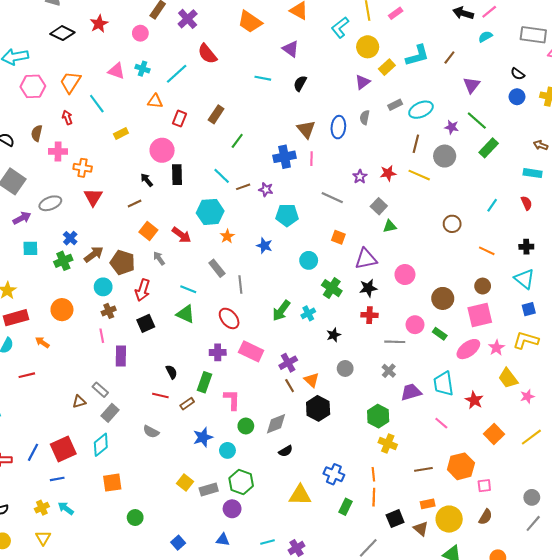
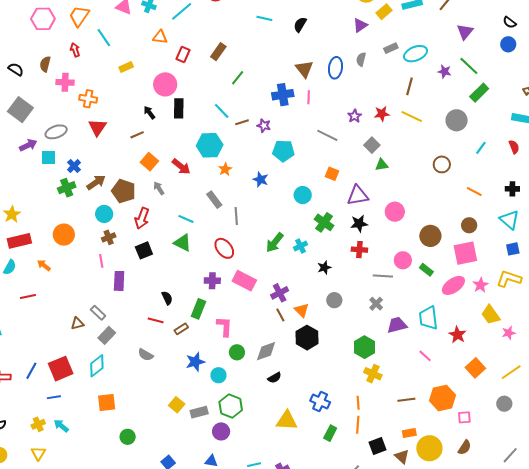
gray circle: (445, 156) -> (457, 120), moved
cyan square: (30, 248) -> (48, 157), moved
gray circle: (532, 497) -> (504, 404), moved

